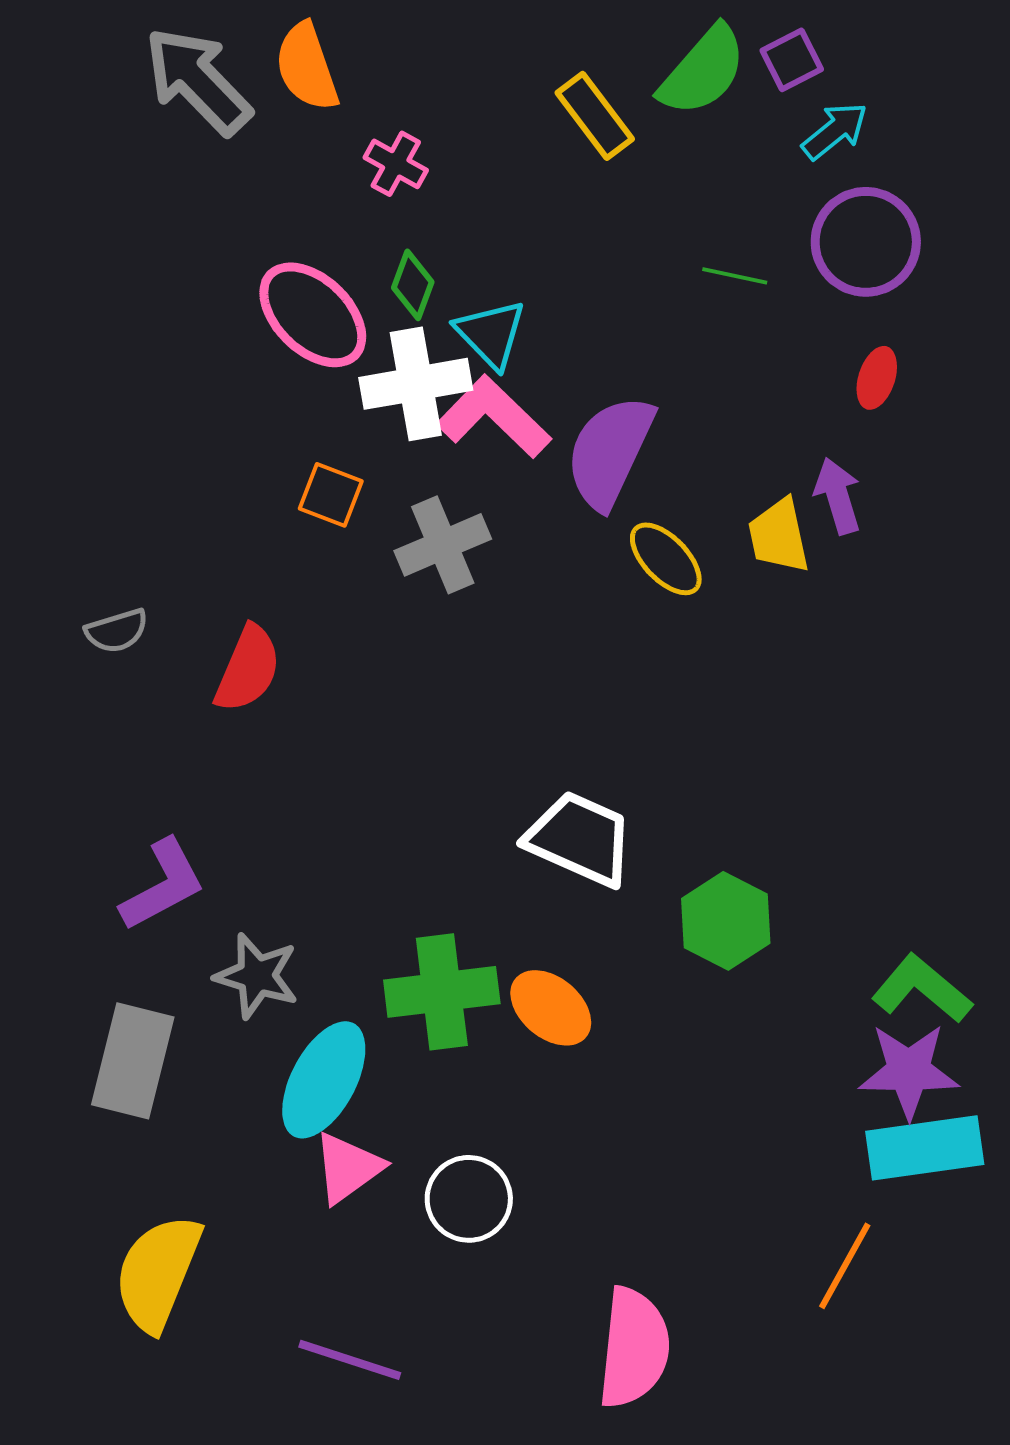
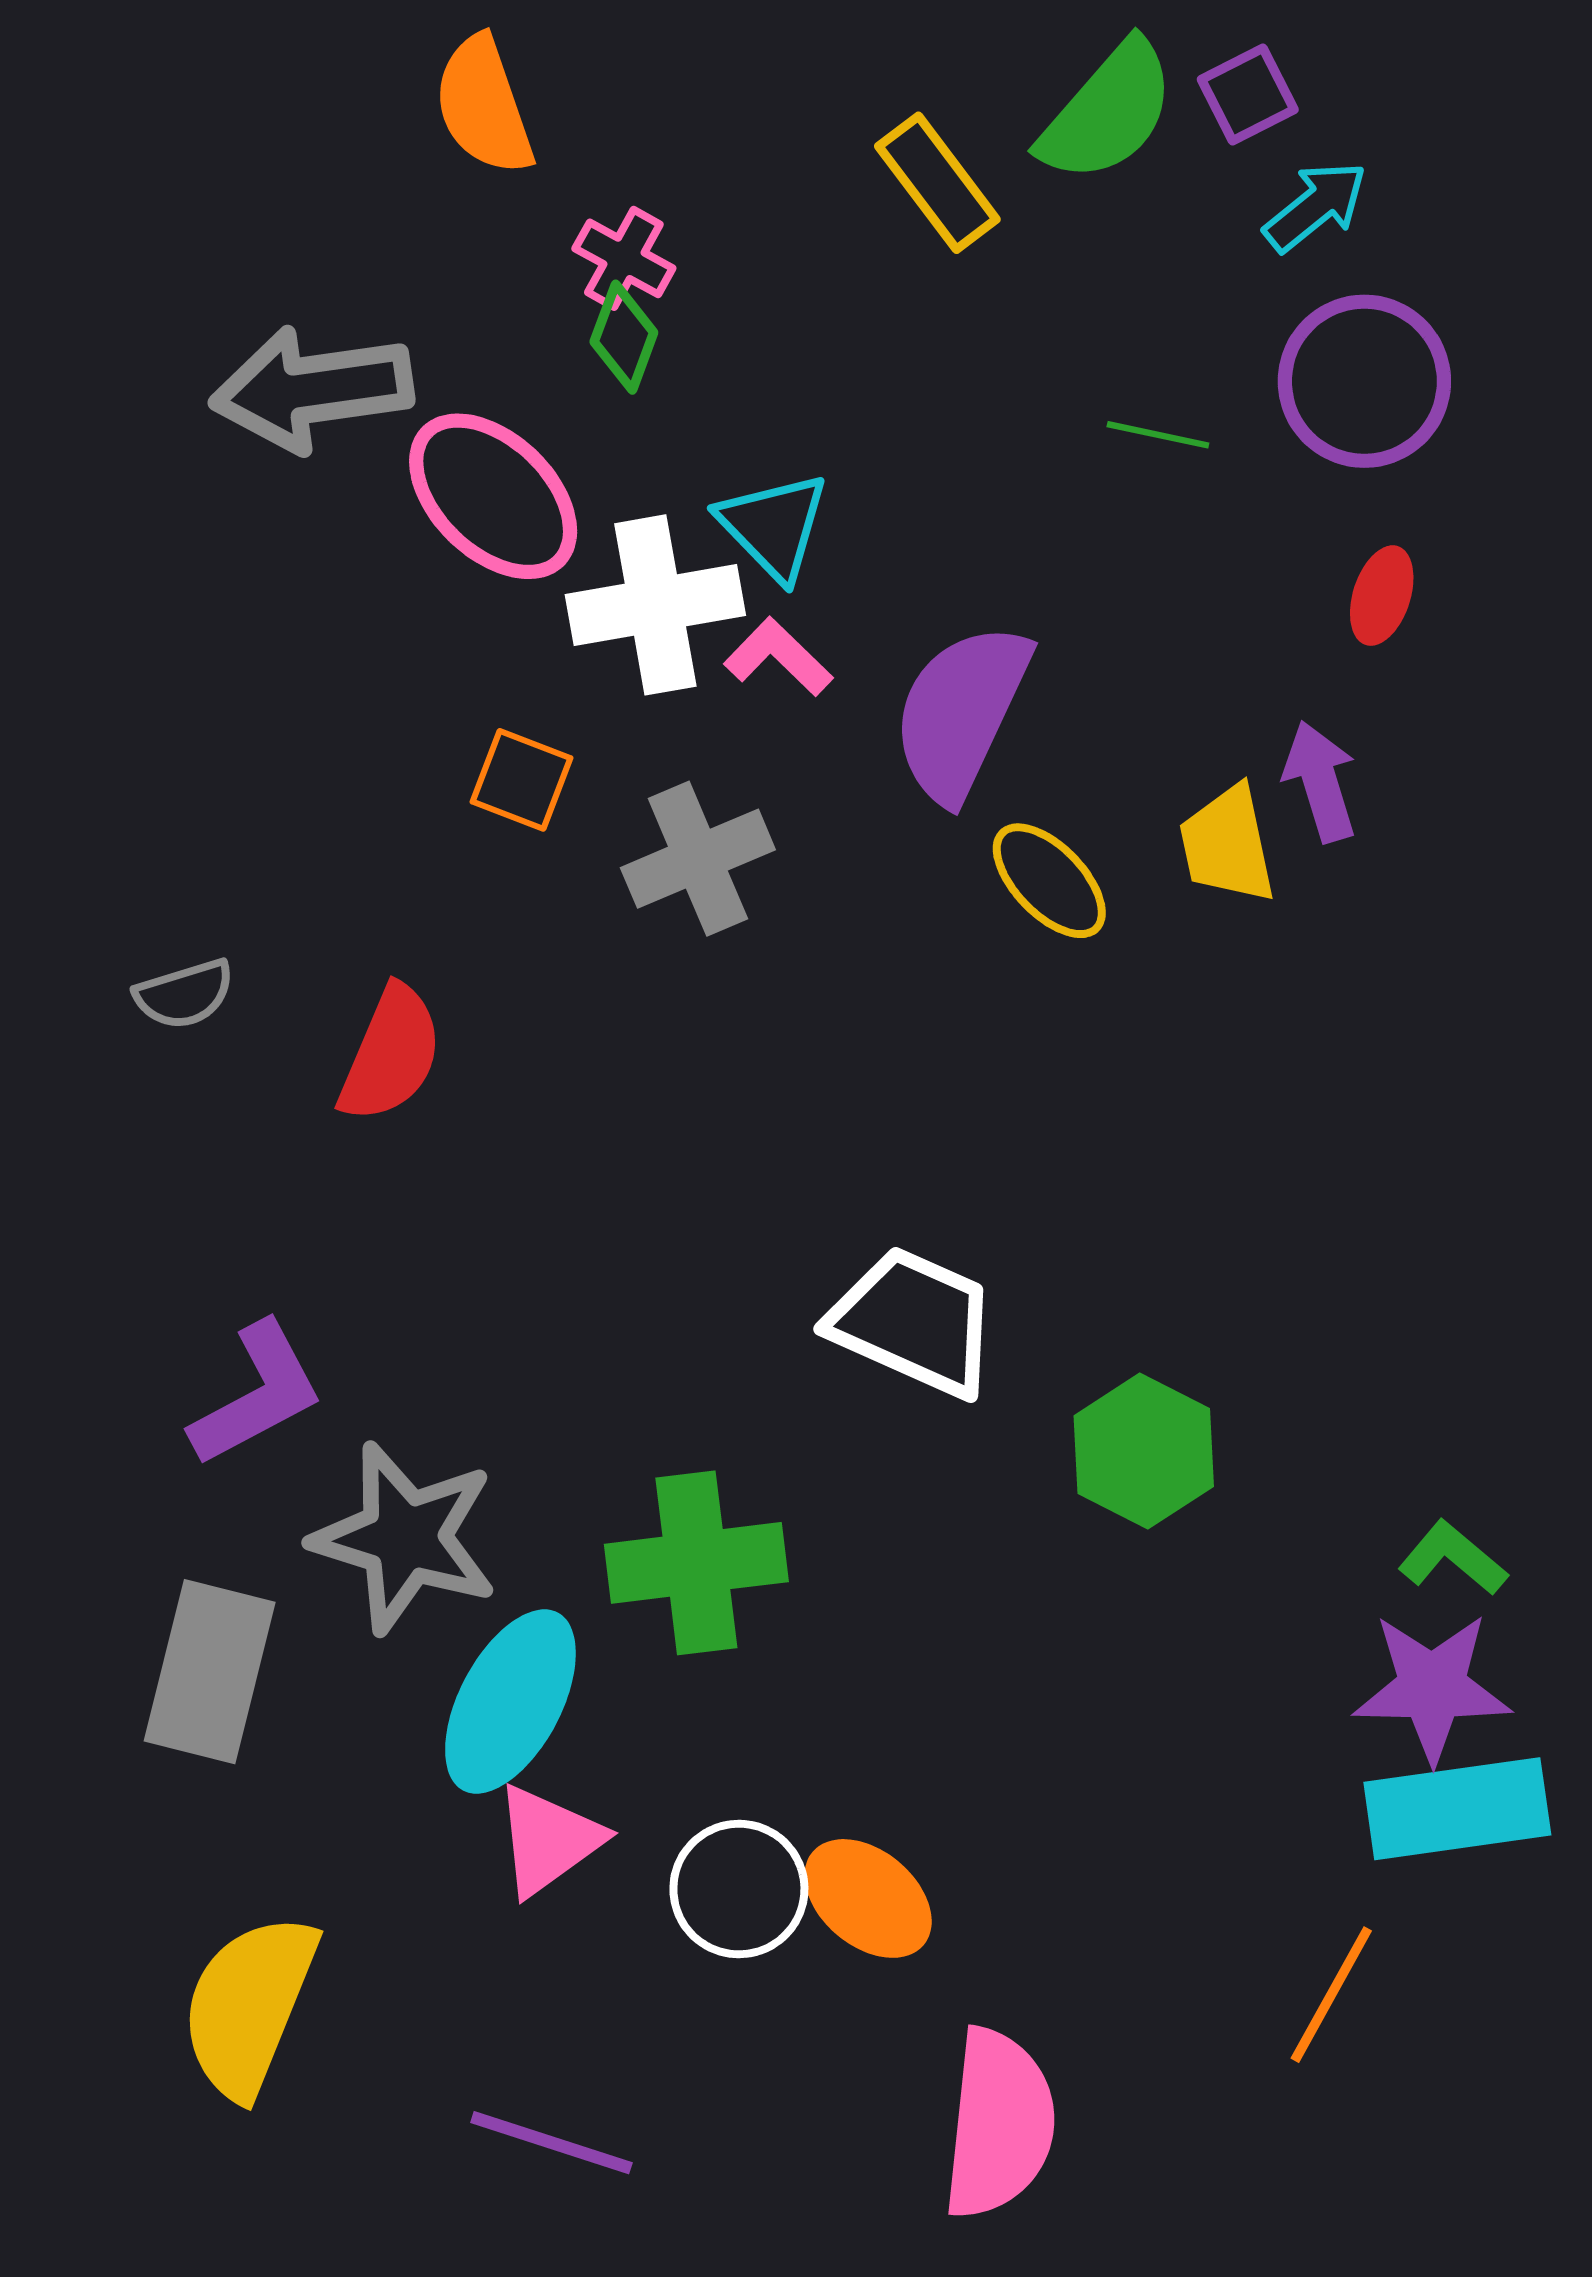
gray arrow: (198, 81) -> (312, 389), moved, turned -54
green diamond: (413, 285) -> (624, 337), moved
pink L-shape: (494, 417) -> (778, 657), size x0.6
gray star: (257, 976) -> (405, 1538), size x1.4
green L-shape: (922, 989) -> (1453, 1558), size x0.7
orange ellipse: (551, 1008) -> (868, 1898), moved

